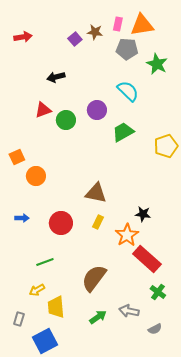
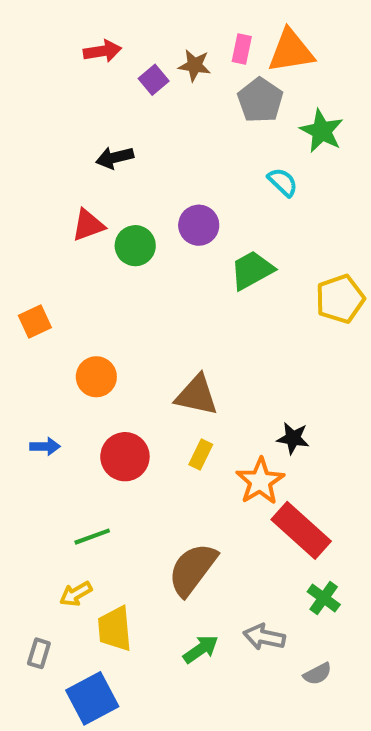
red arrow: (23, 37) -> (102, 51), moved
gray pentagon: (127, 49) -> (260, 100), turned 30
cyan semicircle: (128, 91) -> (283, 182), moved, size x0.7
orange circle: (36, 176) -> (96, 377), moved

